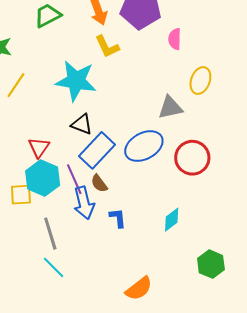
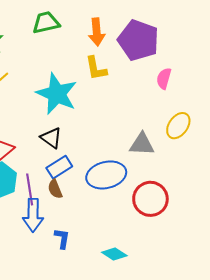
blue rectangle: (97, 150) -> (59, 167), size x0.7
brown semicircle: (99, 183) -> (55, 189), moved
cyan diamond: (172, 220) -> (114, 254), turned 55

